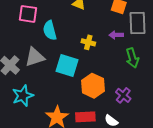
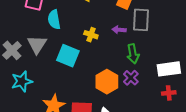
gray triangle: (35, 57) -> (37, 44), turned -45
orange hexagon: (93, 86) -> (107, 82), moved
purple cross: (123, 95) -> (131, 78), moved

